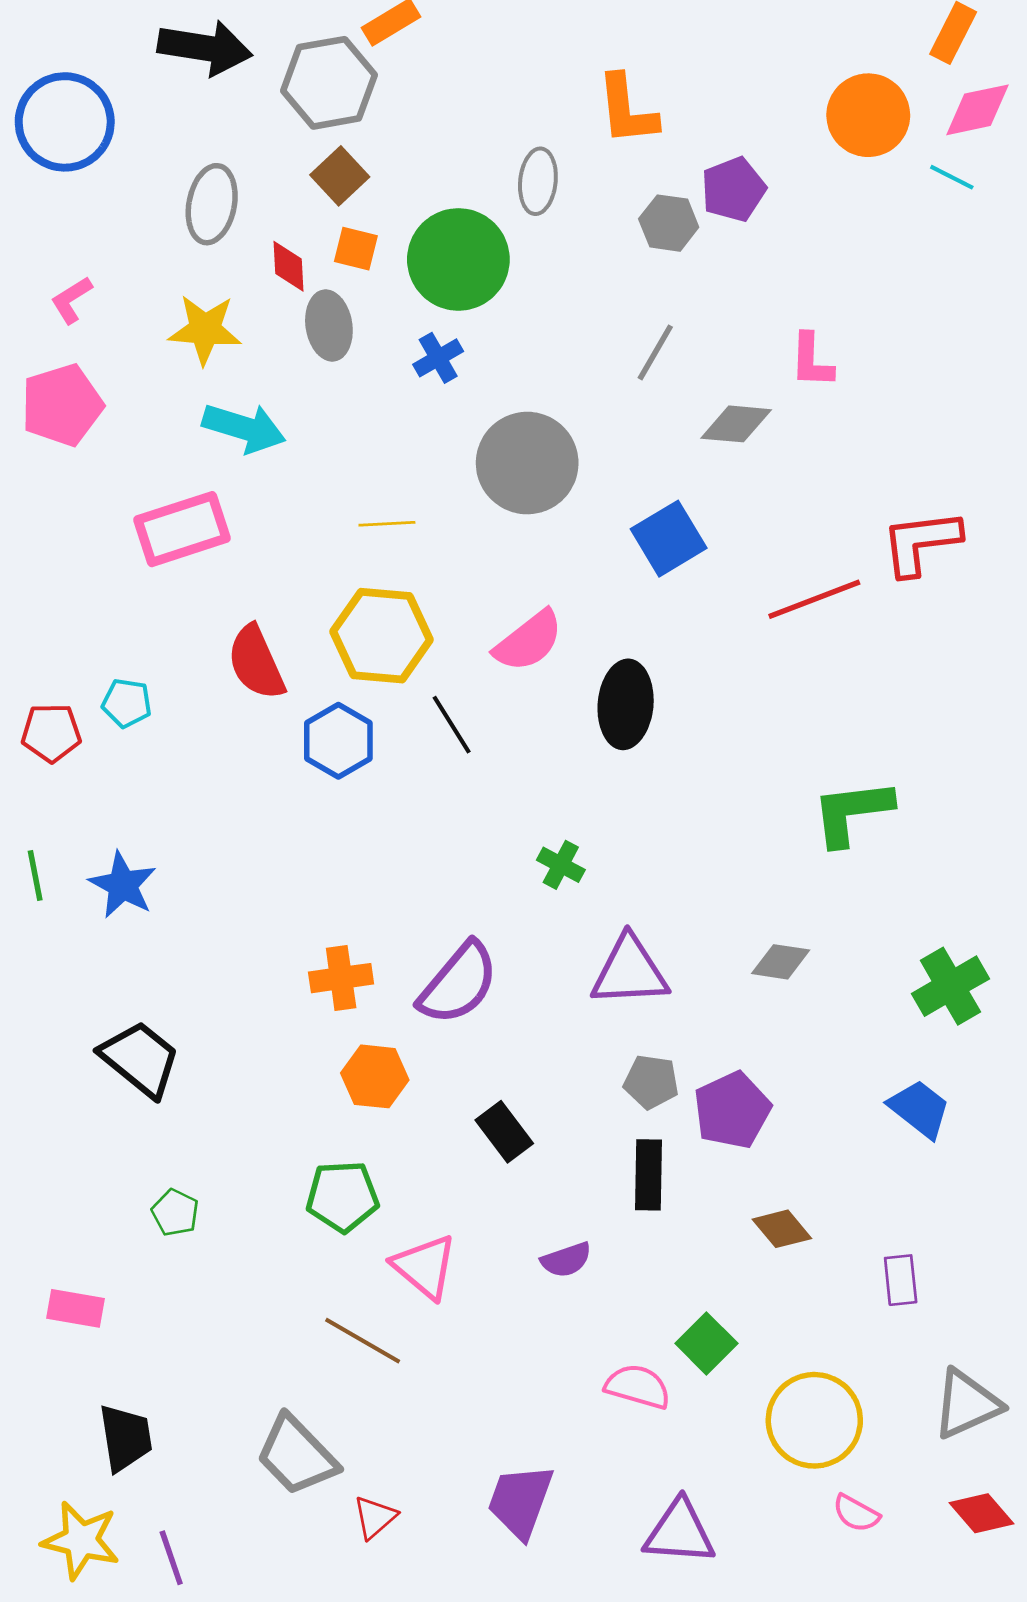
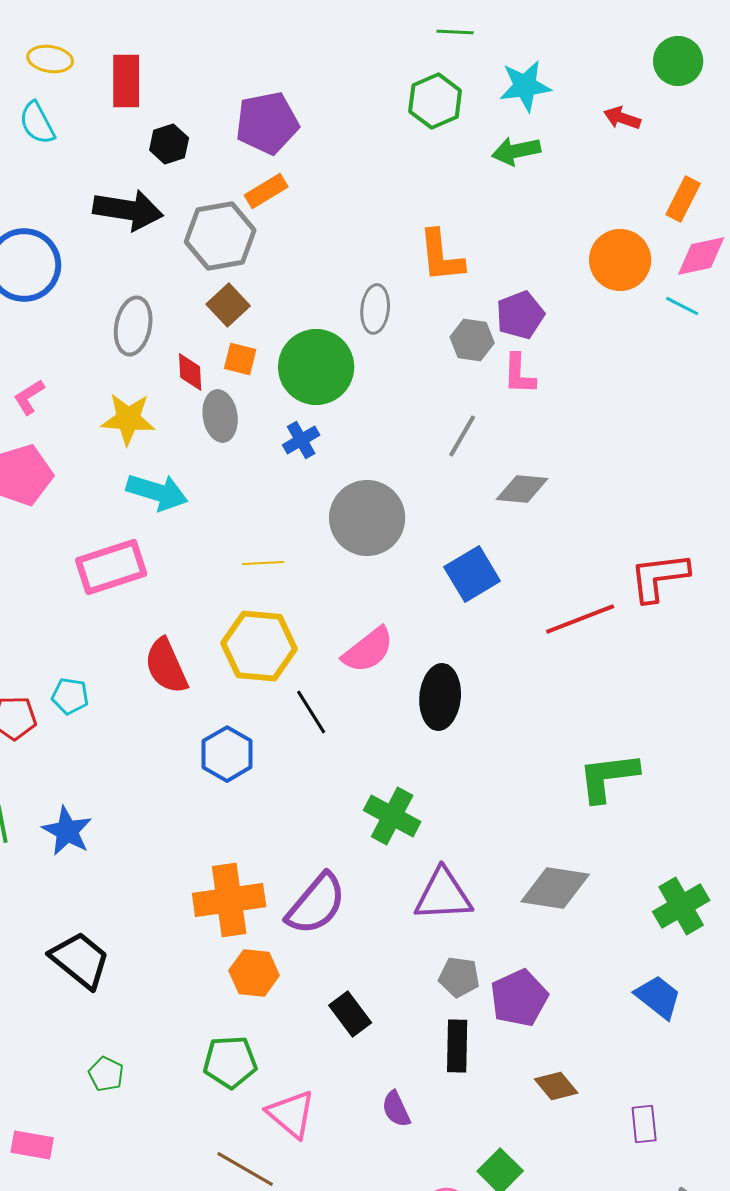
pink L-shape: (812, 361) -> (519, 374), moved
blue hexagon: (338, 741) -> (227, 754), moved
green cross: (561, 865) -> (392, 816), size x1.6
gray diamond: (781, 962) -> (555, 888), size x1.6
orange cross: (341, 978) -> (229, 900), size x1.5
purple semicircle: (566, 1260) -> (396, 1109), turned 84

